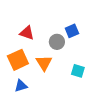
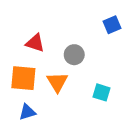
blue square: (72, 31) -> (112, 25), moved
orange square: (18, 60) -> (23, 78), turned 30

